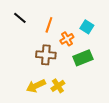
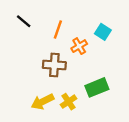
green rectangle: (83, 58) -> (97, 87), moved

